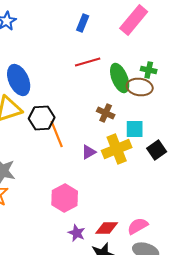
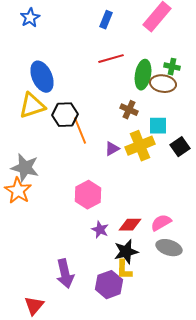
green ellipse: (120, 78) -> (143, 75), turned 32

